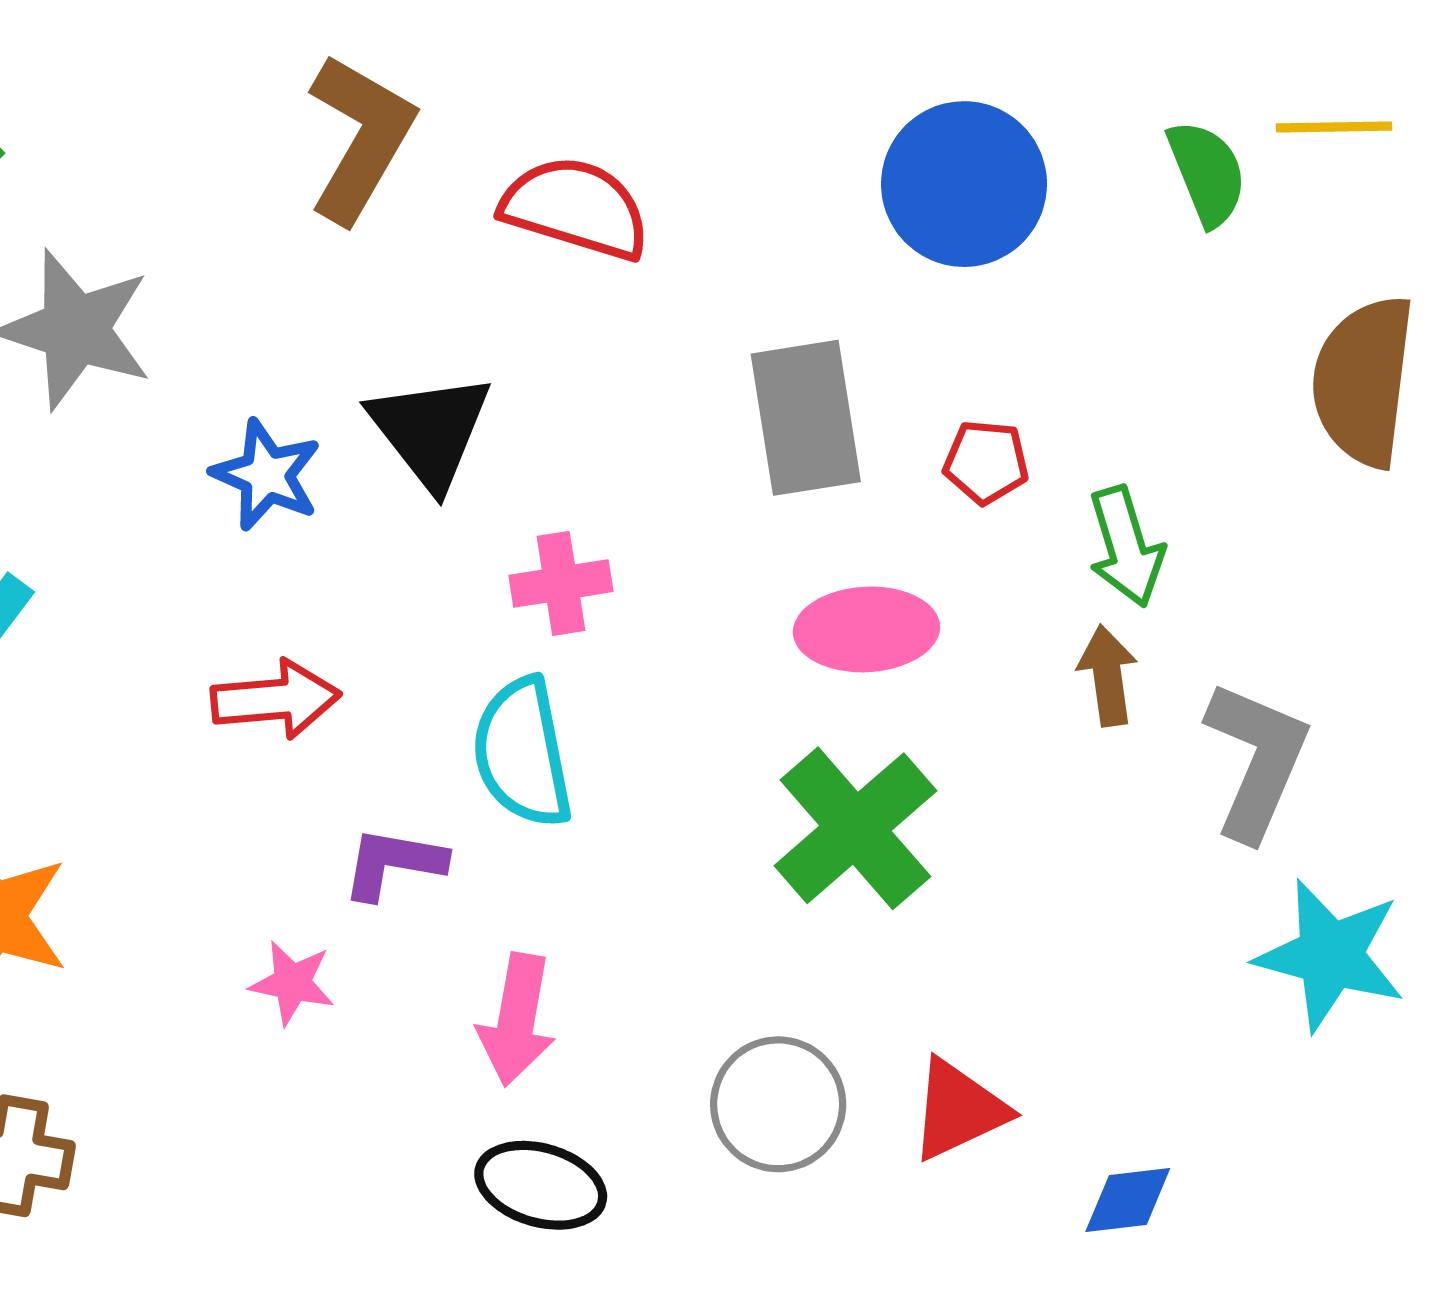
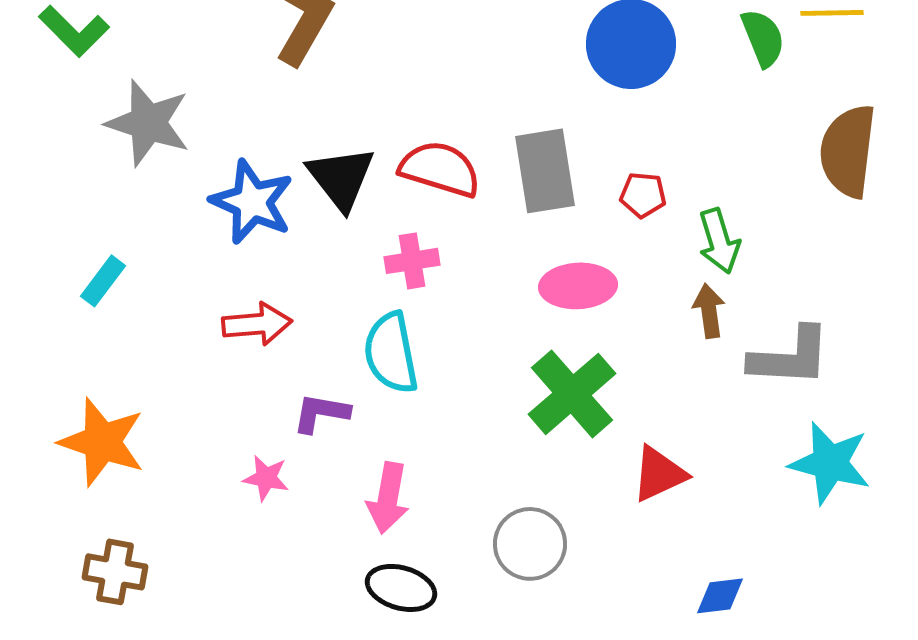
red semicircle: (576, 208) -> (440, 169), moved
blue star: (266, 475) -> (252, 202), size x1.4
gray L-shape: (1257, 760) -> (790, 357), turned 70
red triangle: (958, 1110) -> (659, 474), moved

